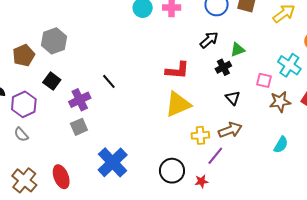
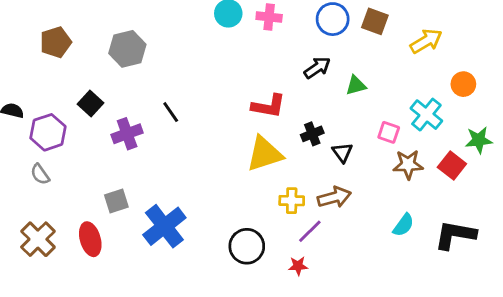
gray hexagon: (54, 41) -> (127, 49), moved
brown pentagon: (24, 55) -> (56, 42), moved
black cross: (223, 67) -> (312, 134), moved
gray square: (79, 127) -> (116, 201), moved
red star: (202, 181) -> (298, 266), moved

